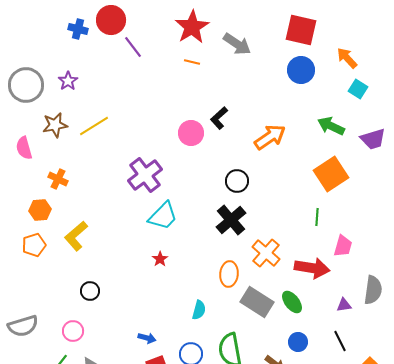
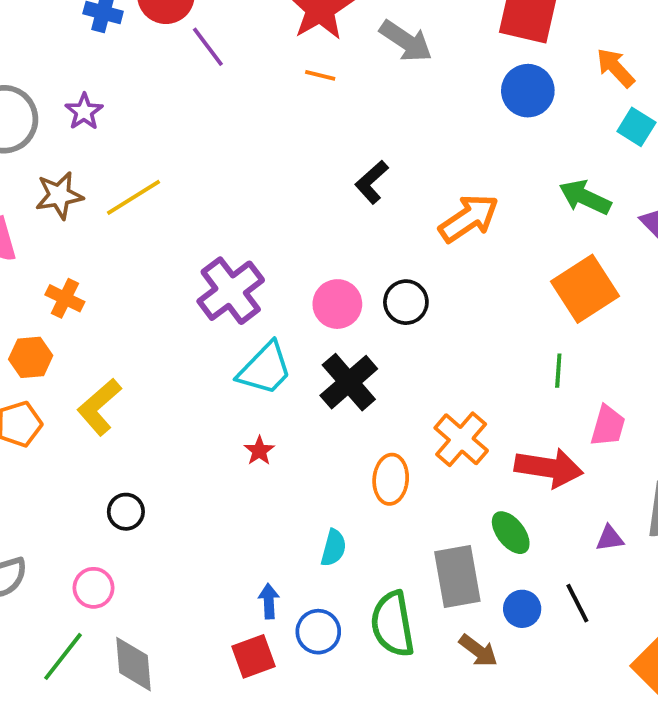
pink circle: (191, 133) -> (337, 304), moved
black cross: (231, 220) -> (349, 382), moved
gray rectangle: (257, 302) -> (457, 576), moved, turned 48
blue arrow: (147, 338) -> (269, 601), moved, turned -108
black line: (340, 341) -> (577, 603), moved

